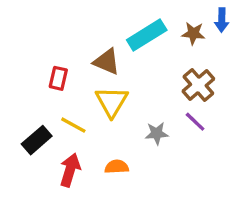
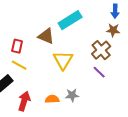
brown star: (193, 33) -> (113, 30), moved
yellow triangle: (112, 102) -> (63, 60), moved
yellow line: (73, 125) -> (19, 65), moved
gray star: (157, 133) -> (72, 95), moved

